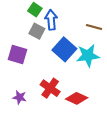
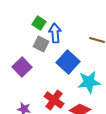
purple square: (18, 55) -> (22, 67), turned 30
cyan star: (88, 56) -> (89, 82), moved

